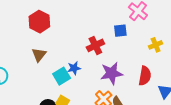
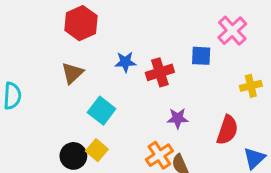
blue star: (74, 68) -> (125, 62), moved
purple star: (112, 73) -> (178, 118), size x0.6
cyan square: (62, 76) -> (102, 111), turned -30

